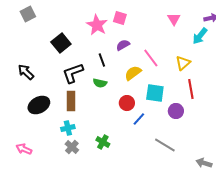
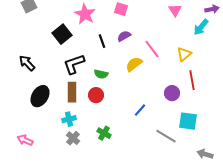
pink star: (97, 25) -> (85, 14), moved
black line: (102, 60) -> (102, 41), moved
cyan square: (155, 93) -> (188, 121), moved
red circle: (127, 103) -> (96, 95), moved
black ellipse: (39, 105) -> (40, 96), turned -30
purple circle: (176, 111) -> (172, 93), moved

